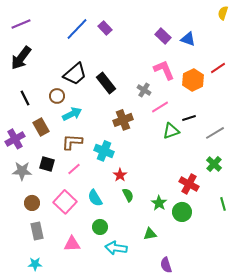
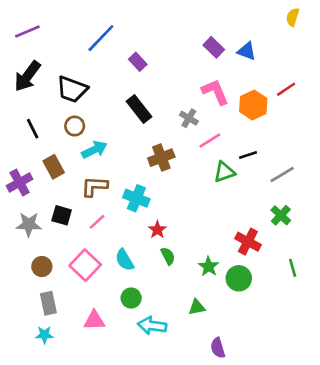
purple rectangle: (105, 28) -> (138, 62), moved
black trapezoid: (75, 74) -> (72, 89), moved, turned 60
cyan star: (35, 264) -> (44, 335), moved

